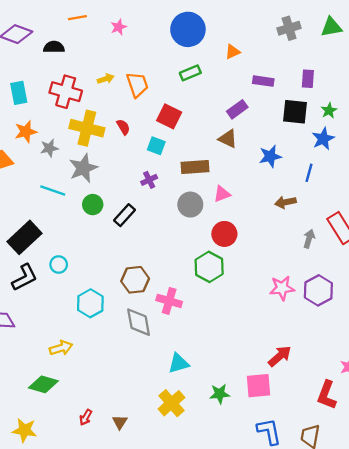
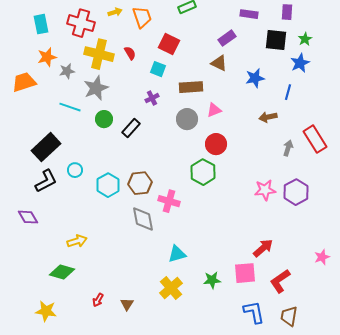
cyan hexagon: (90, 303) -> (108, 185), moved
red L-shape: (327, 395) -> (280, 281), moved, turned 35

